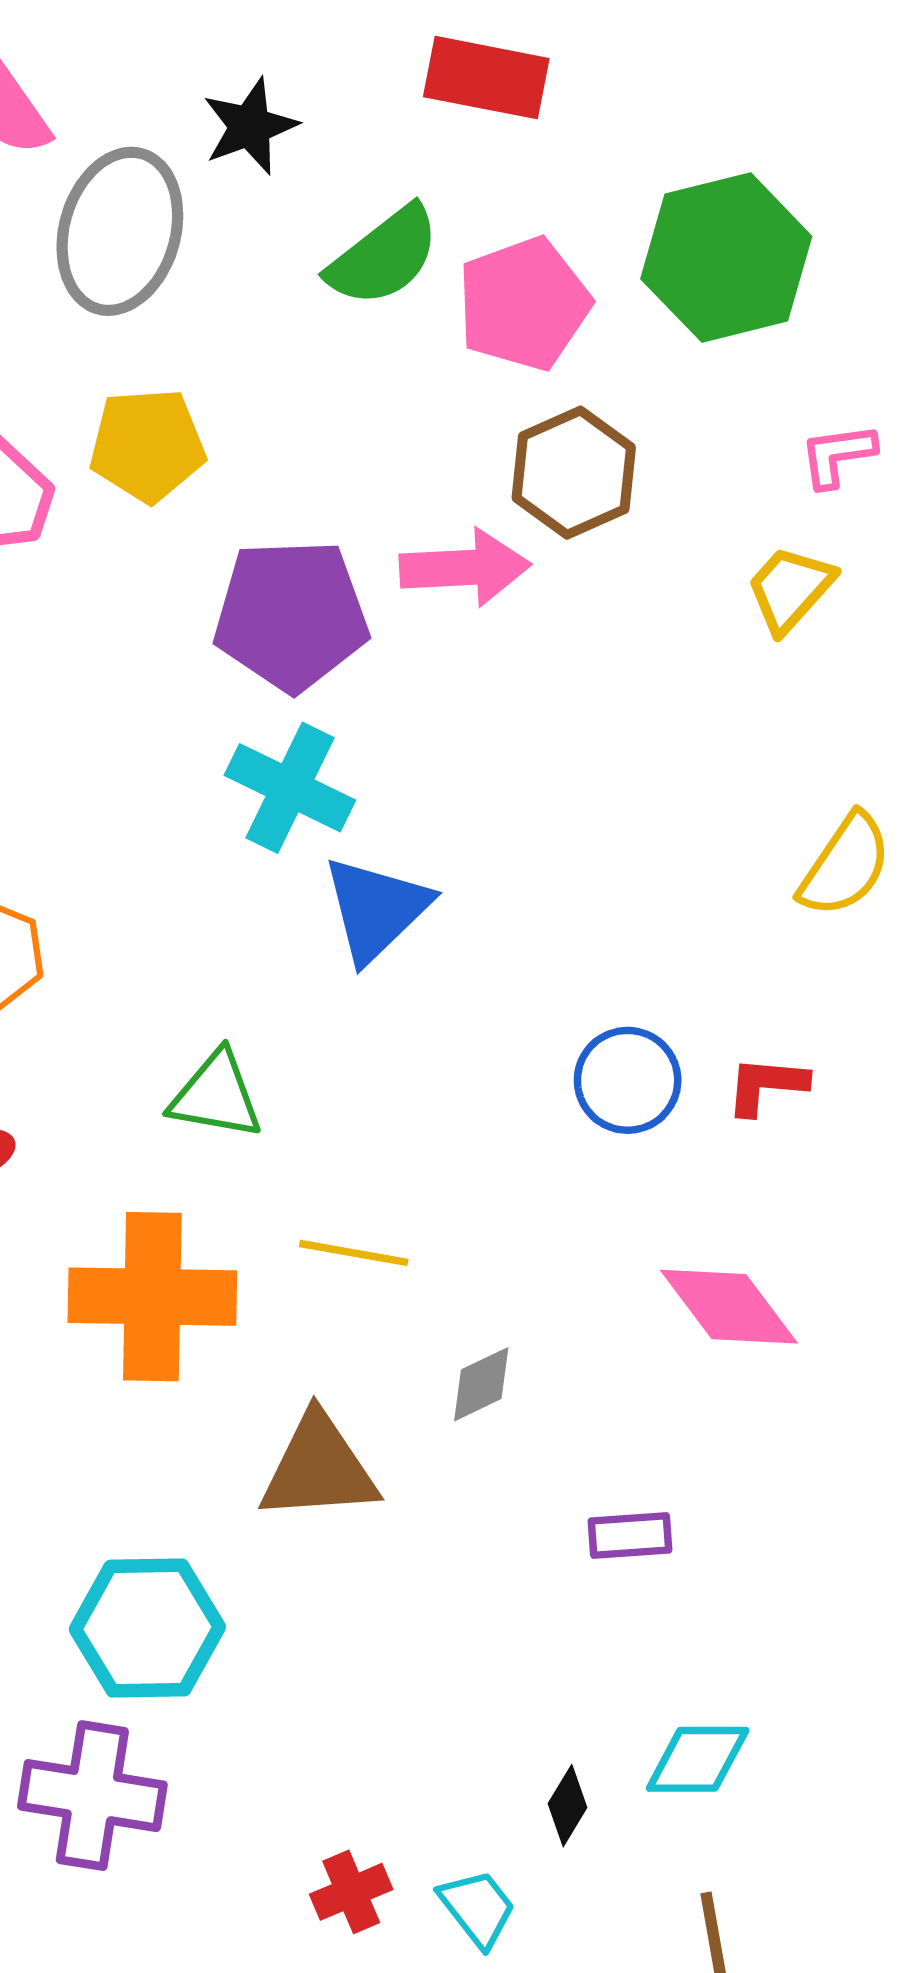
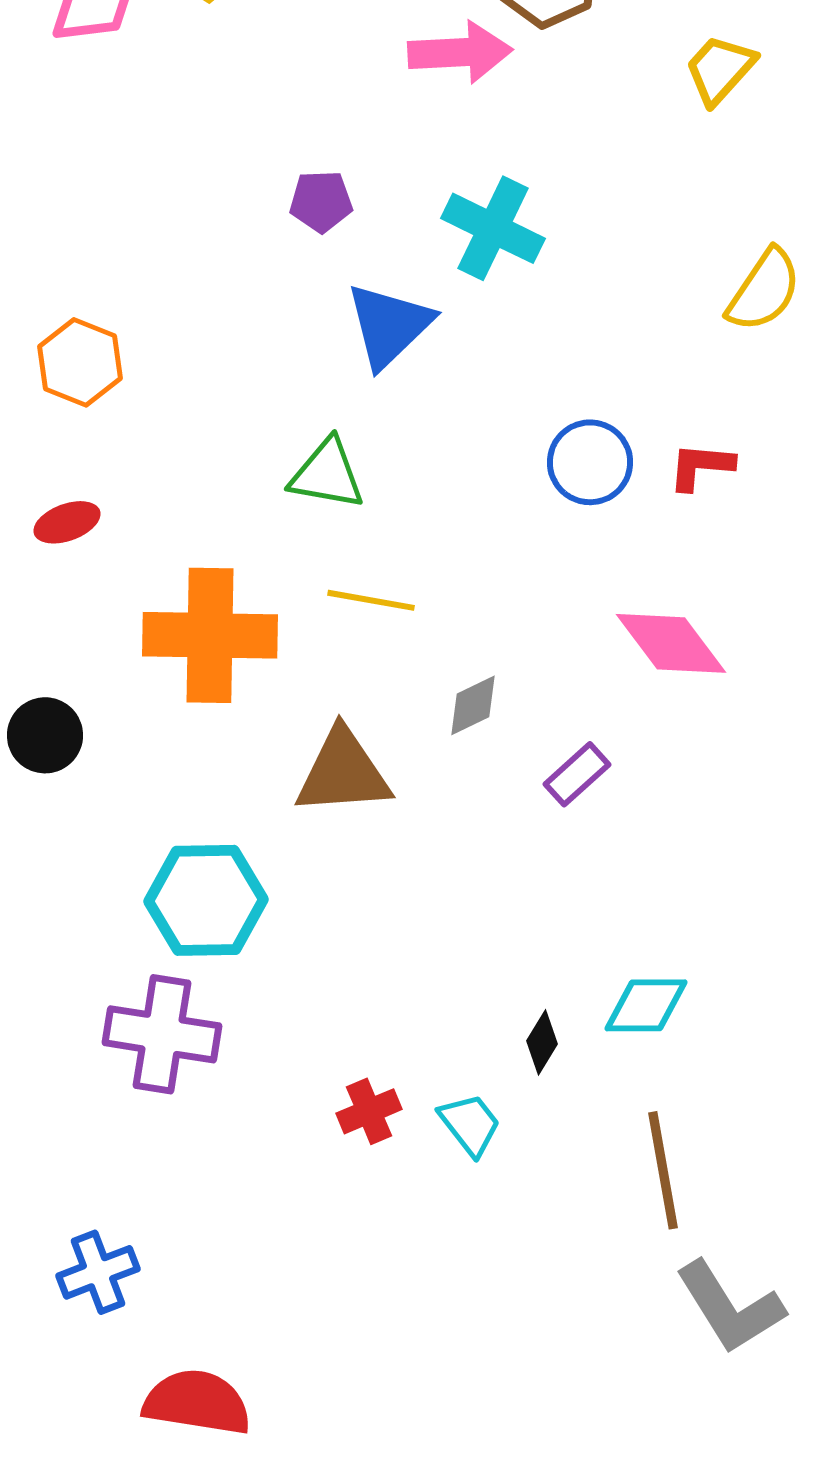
purple pentagon: (291, 615) -> (321, 201), moved, size x0.5
cyan cross: (290, 788) -> (493, 228), moved
green triangle: (216, 1095) -> (327, 474), moved
purple rectangle: (630, 1535) -> (577, 774), moved, turned -38

